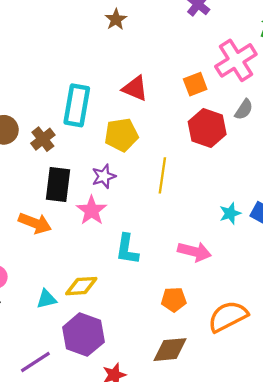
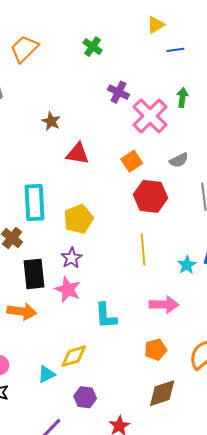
pink cross: (236, 60) -> (150, 116), moved
red triangle: (135, 88) -> (78, 154), moved
gray semicircle: (244, 110) -> (179, 160), moved, turned 42
yellow line: (162, 175) -> (143, 249), moved
purple hexagon: (83, 335) -> (85, 397), size x0.6

